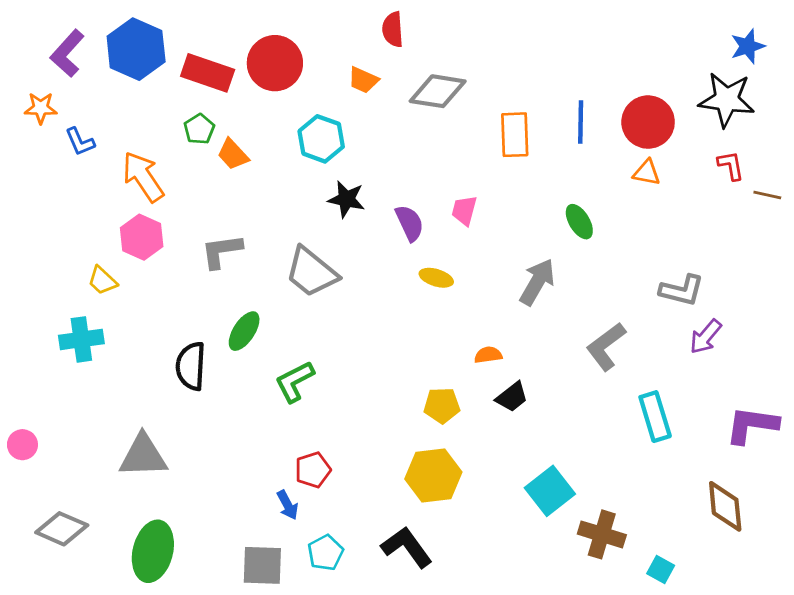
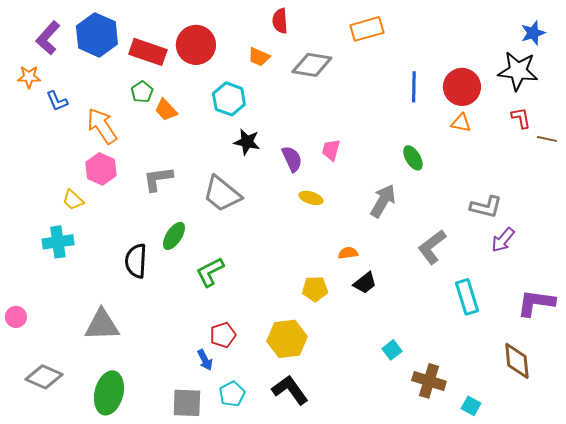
orange rectangle: (515, 135) -> (367, 29), moved, turned 76
yellow hexagon: (433, 476) -> (287, 339), moved
cyan square: (550, 491) -> (392, 350), size x0.6

